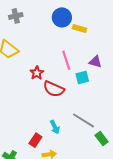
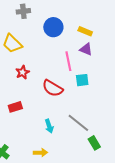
blue circle: (62, 17) -> (53, 27), moved
purple triangle: (95, 62) -> (86, 49), moved
red star: (37, 73) -> (23, 72), moved
red rectangle: (35, 140) -> (15, 107), moved, turned 32

